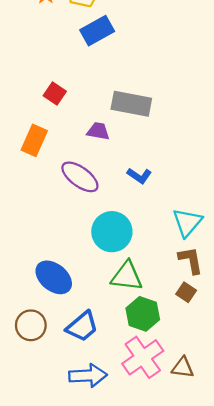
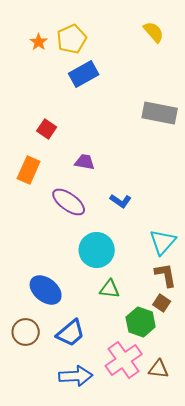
gray rectangle: (131, 104) -> (160, 113), moved
green triangle: (127, 276) -> (110, 289), size x0.7
green hexagon: (143, 314) -> (141, 322), moved

